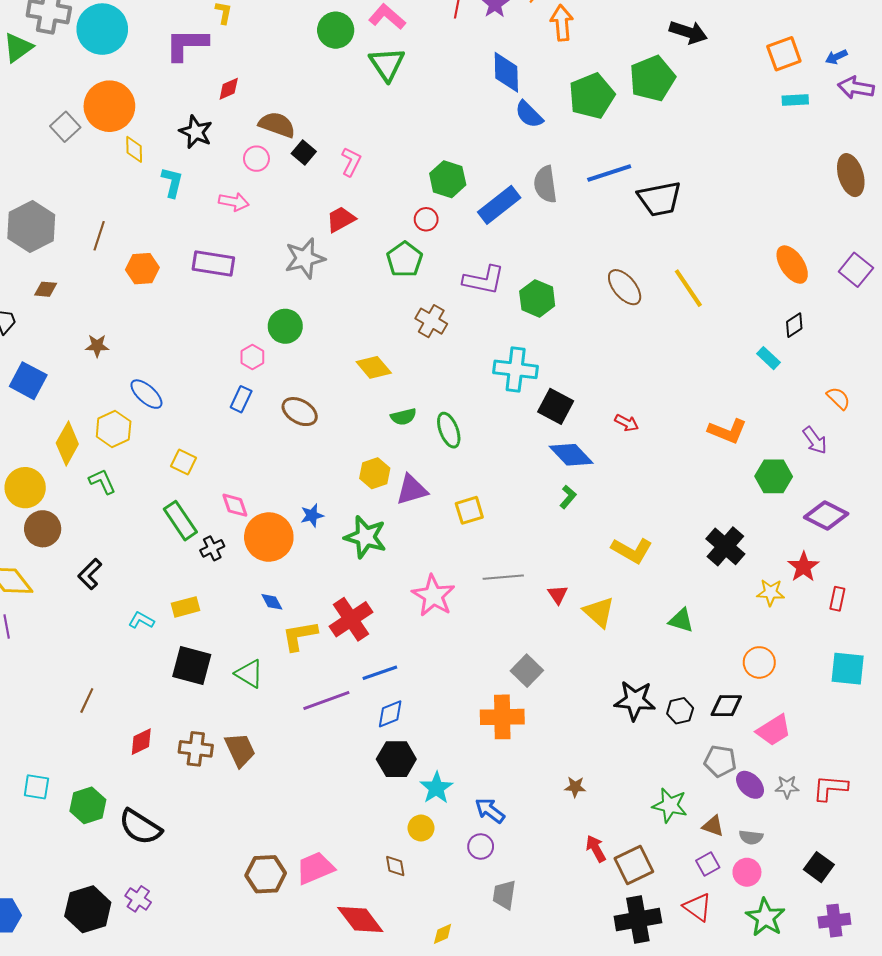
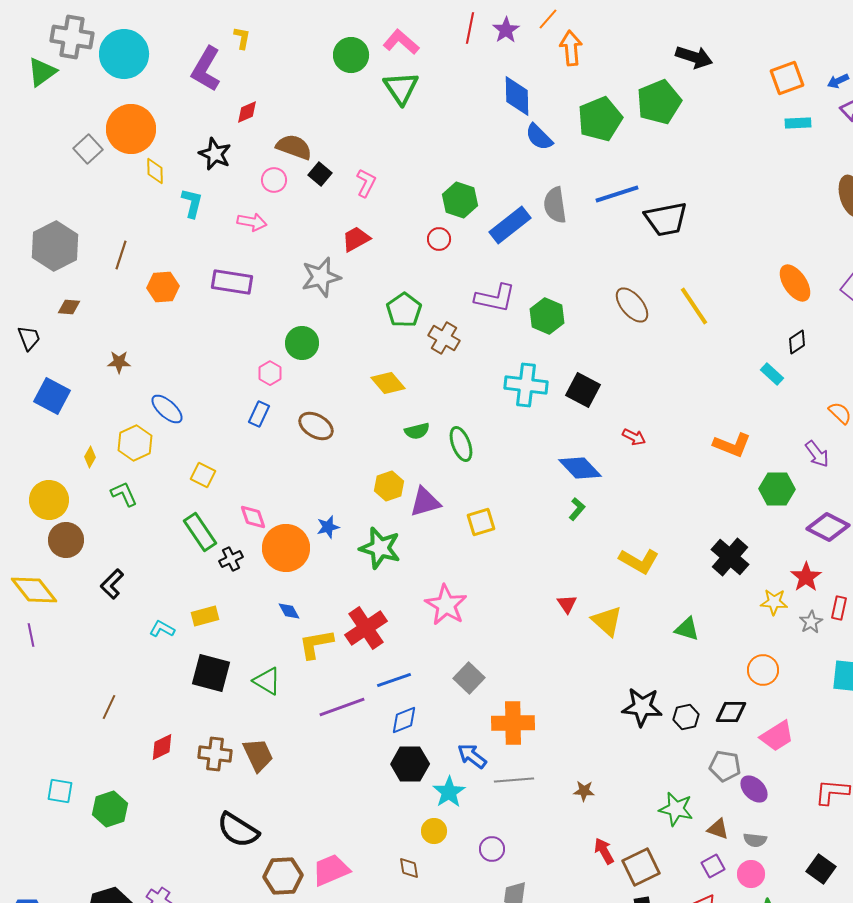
purple L-shape: (187, 45) -> (206, 69), turned -60
green pentagon: (405, 259) -> (404, 310), moved
black square: (556, 406) -> (583, 390), moved
yellow diamond: (67, 443) -> (90, 457), size x0.5
gray line: (503, 577) -> (514, 780), moved
gray square: (527, 671) -> (469, 678), moved
gray star: (787, 787) -> (811, 622), moved, turned -30
blue arrow: (490, 811) -> (472, 756), moved
black semicircle: (140, 827) -> (238, 830), moved

